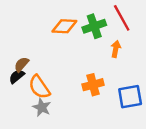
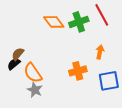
orange diamond: (64, 26) -> (54, 22), turned 50
orange arrow: (116, 49) -> (100, 52), moved

